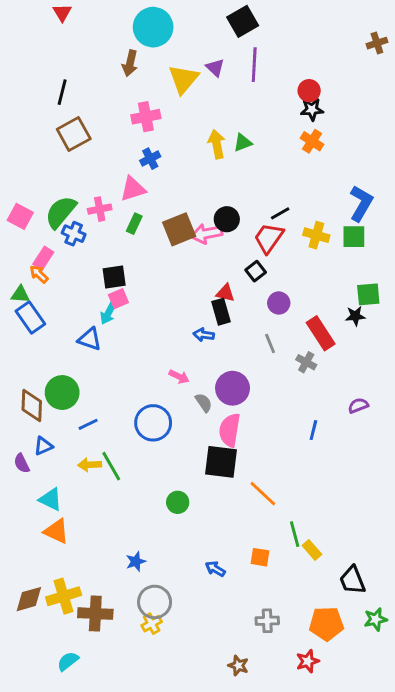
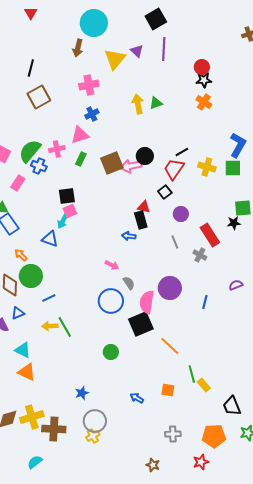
orange arrow: (39, 274) -> (21, 255), moved
purple circle: (233, 388) -> (170, 288), moved
blue circle: (153, 423) -> (111, 301), moved
black square: (221, 462) -> (141, 324), turned -30

